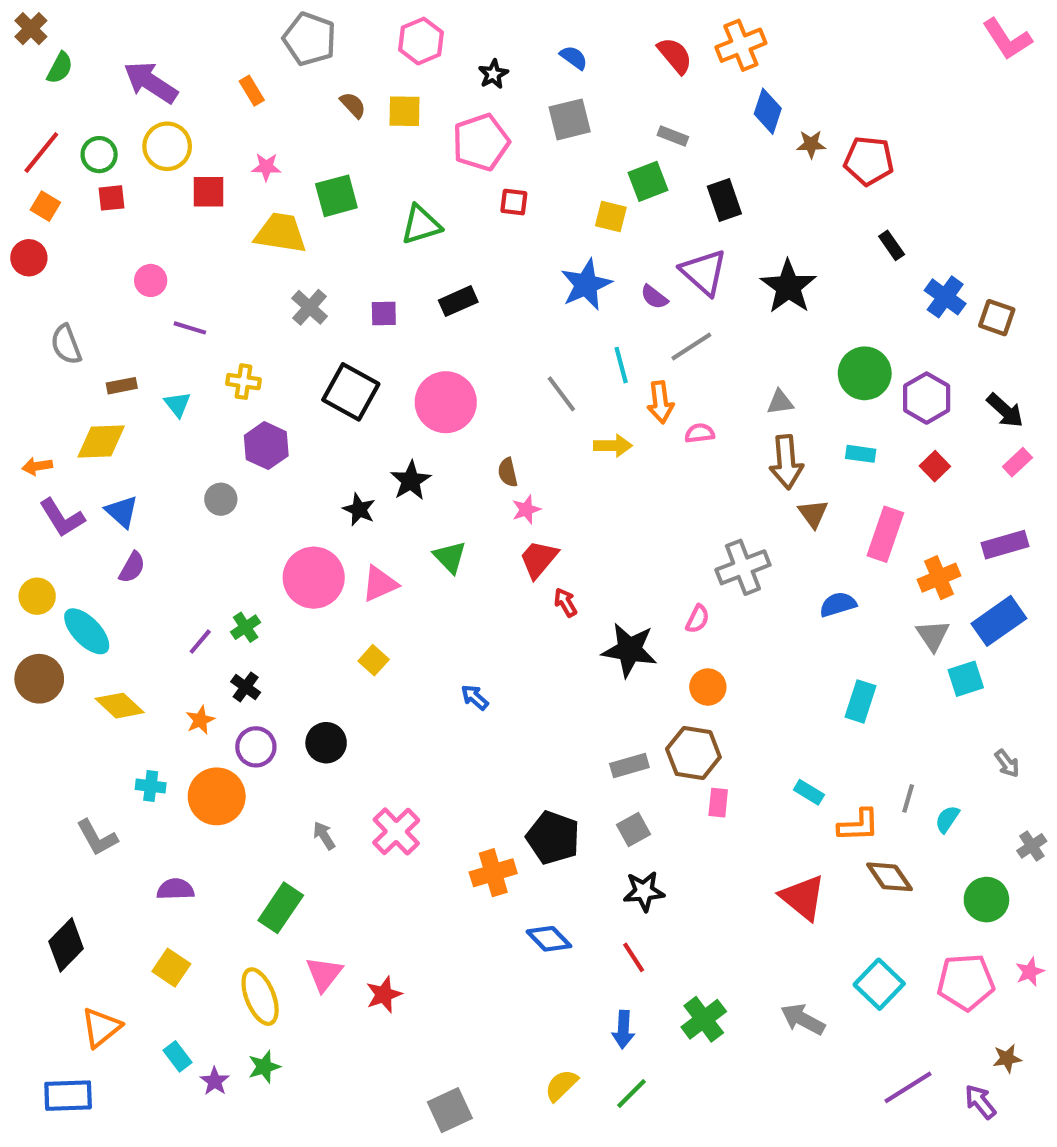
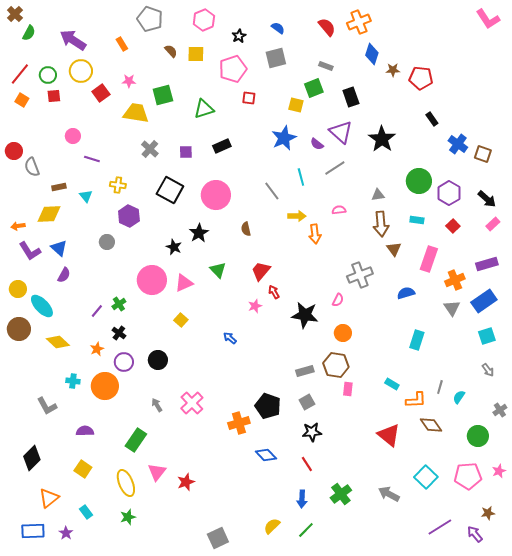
red square: (208, 192) -> (101, 93), turned -36
red circle: (29, 258) -> (14, 151), moved
orange arrow: (660, 402) -> (315, 234), moved
pink star: (526, 510) -> (255, 306), moved
cyan square: (966, 679) -> (487, 336), moved
purple star: (215, 1081) -> (66, 533), moved

